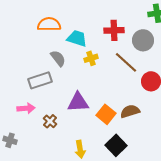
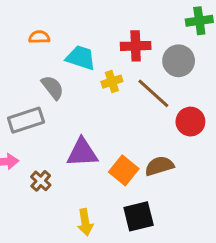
orange semicircle: (49, 24) -> (39, 37), size x0.6
yellow cross: (91, 58) -> (112, 82), moved
black square: (116, 145) -> (139, 216), turned 30

